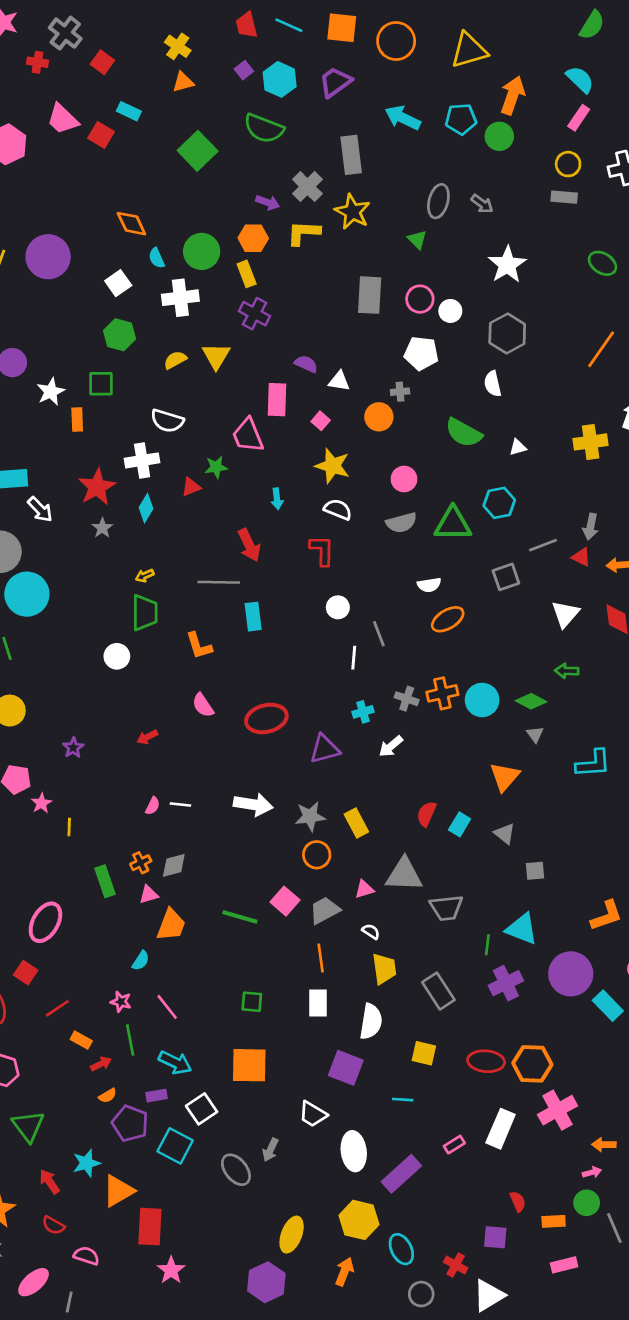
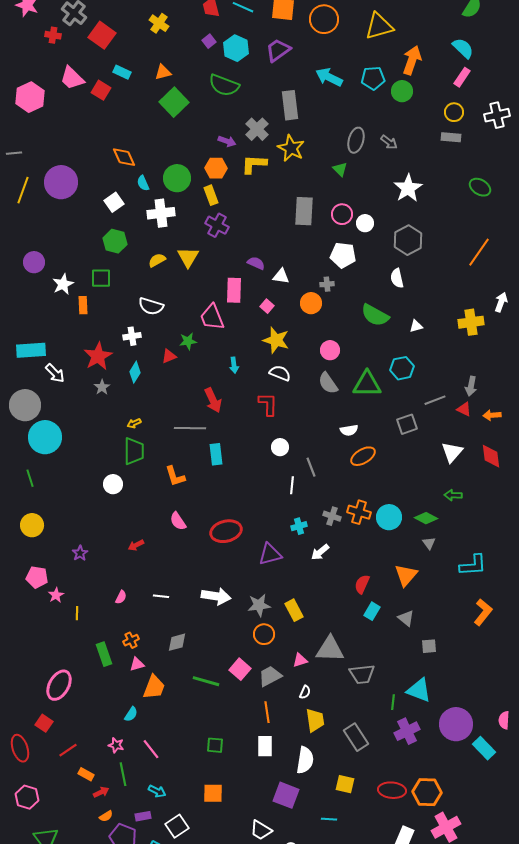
red square: (102, 62) -> (102, 35), size x1.5
orange triangle: (183, 82) -> (163, 72), moved
white cross: (142, 460) -> (132, 336), size x0.7
gray semicircle: (401, 523) -> (328, 383), turned 70
orange cross: (442, 693) -> (359, 512), turned 30
pink semicircle: (153, 806) -> (121, 597), moved
red semicircle: (427, 814) -> (362, 584), moved
gray diamond: (174, 865) -> (177, 642), moved
orange L-shape: (606, 916) -> (483, 612), moved, turned -32
white semicircle: (371, 932) -> (305, 692), turned 80
cyan arrow: (175, 1063) -> (157, 791), size x0.7
orange square: (249, 1065) -> (213, 793), size x0.7

